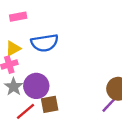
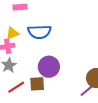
purple circle: (36, 86) -> (49, 67), moved

